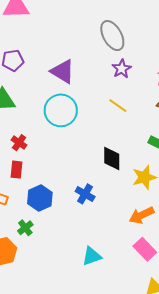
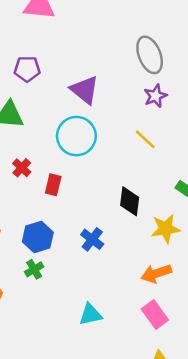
red rectangle: (17, 170) -> (53, 185), moved
green cross: (25, 228) -> (34, 269), moved

